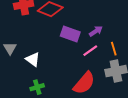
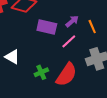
orange line: (114, 49) -> (92, 27), moved
green cross: (37, 87) -> (41, 72), moved

